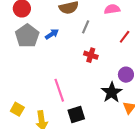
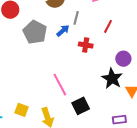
blue arrow: (52, 34) -> (63, 31), moved
gray pentagon: (27, 36) -> (35, 32), moved
red line: (125, 37) -> (108, 26), moved

